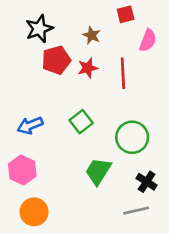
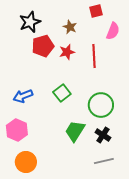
black cross: (147, 182) -> (103, 135), moved

